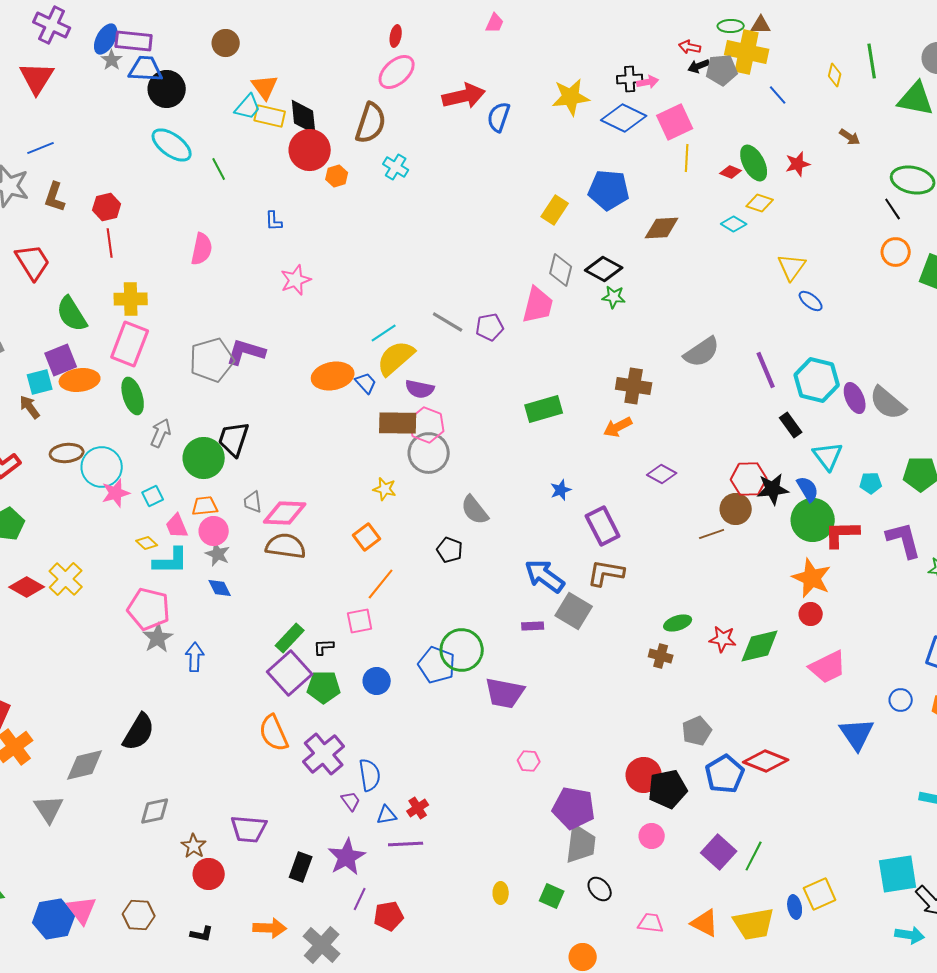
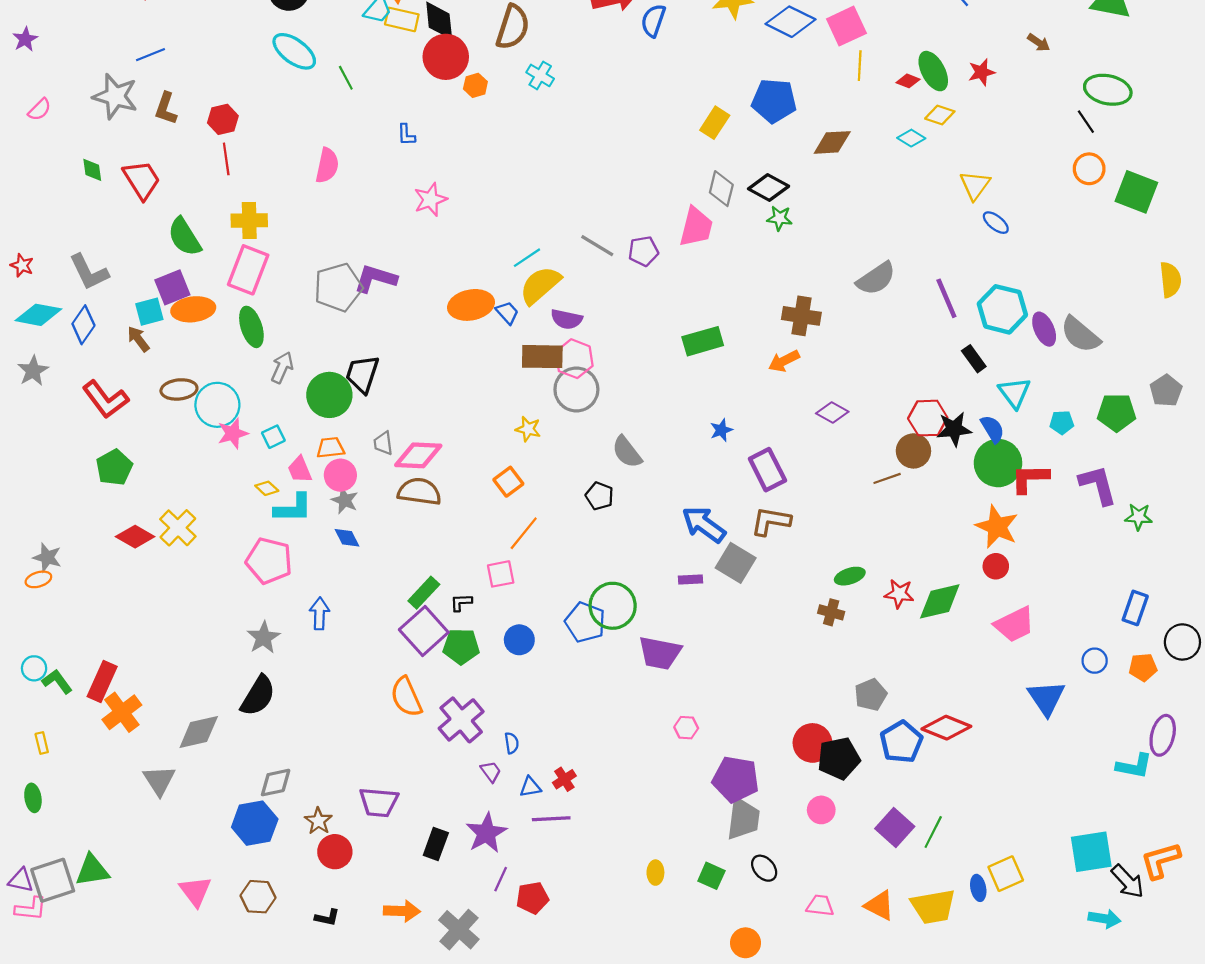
gray star: (158, 638) -> (264, 638), moved
blue semicircle: (370, 775) -> (512, 743), size x0.6
blue hexagon: (54, 919) -> (255, 823), moved

